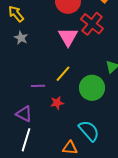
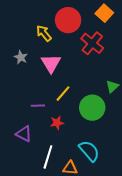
yellow arrow: (16, 14) -> (44, 33), moved
pink triangle: (68, 37) -> (51, 63), moved
white line: (26, 140) -> (48, 157), moved

